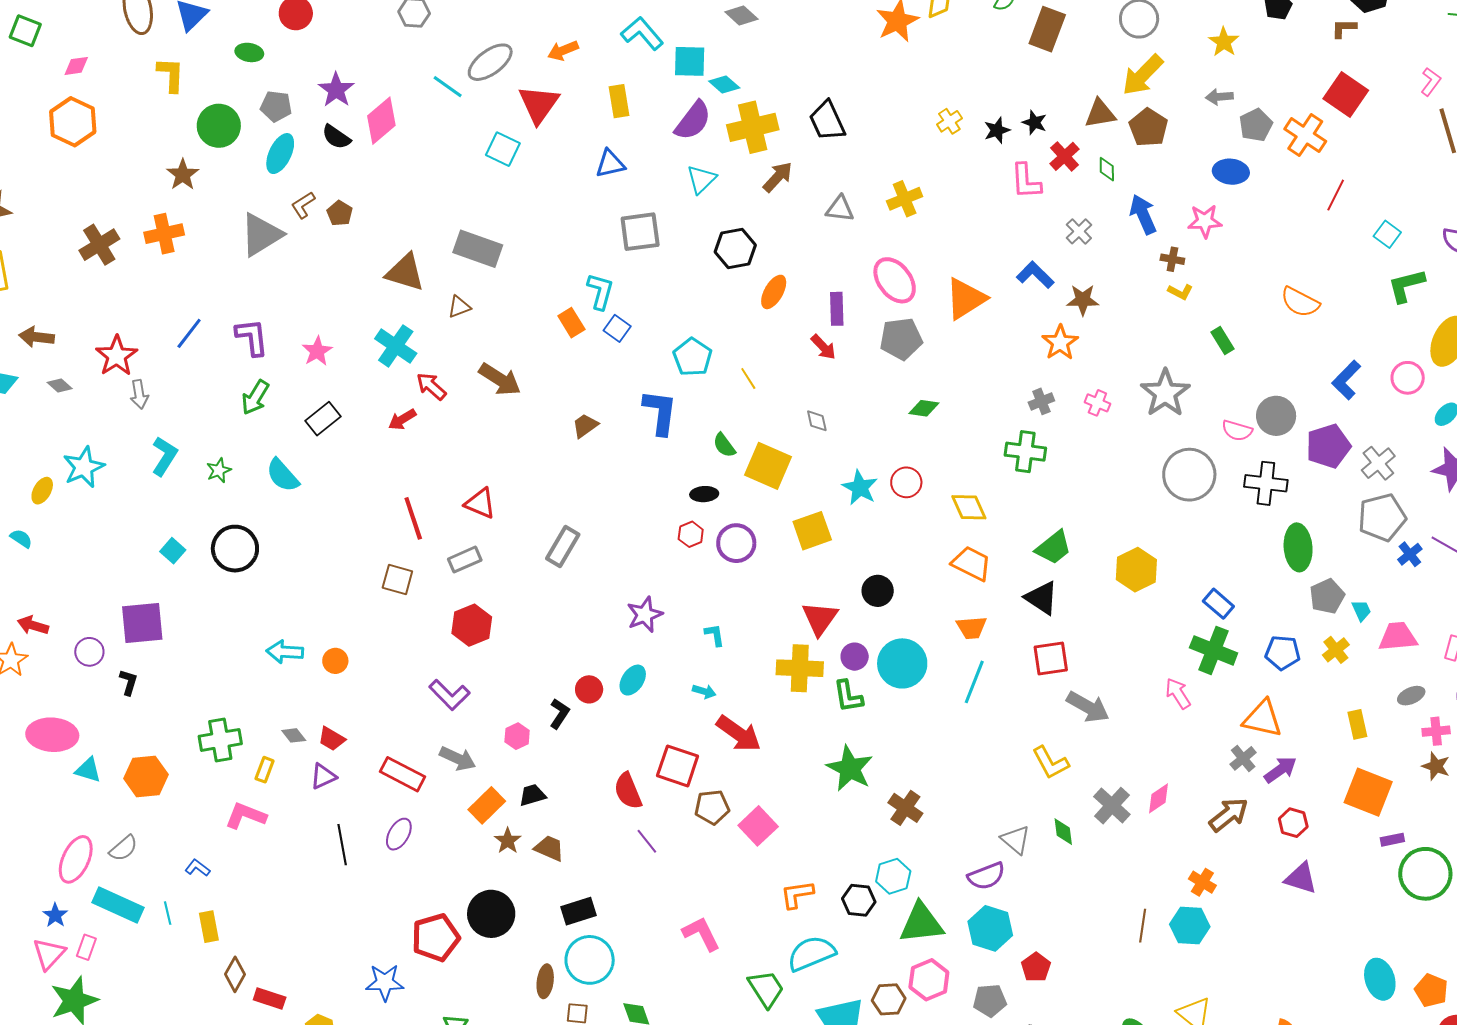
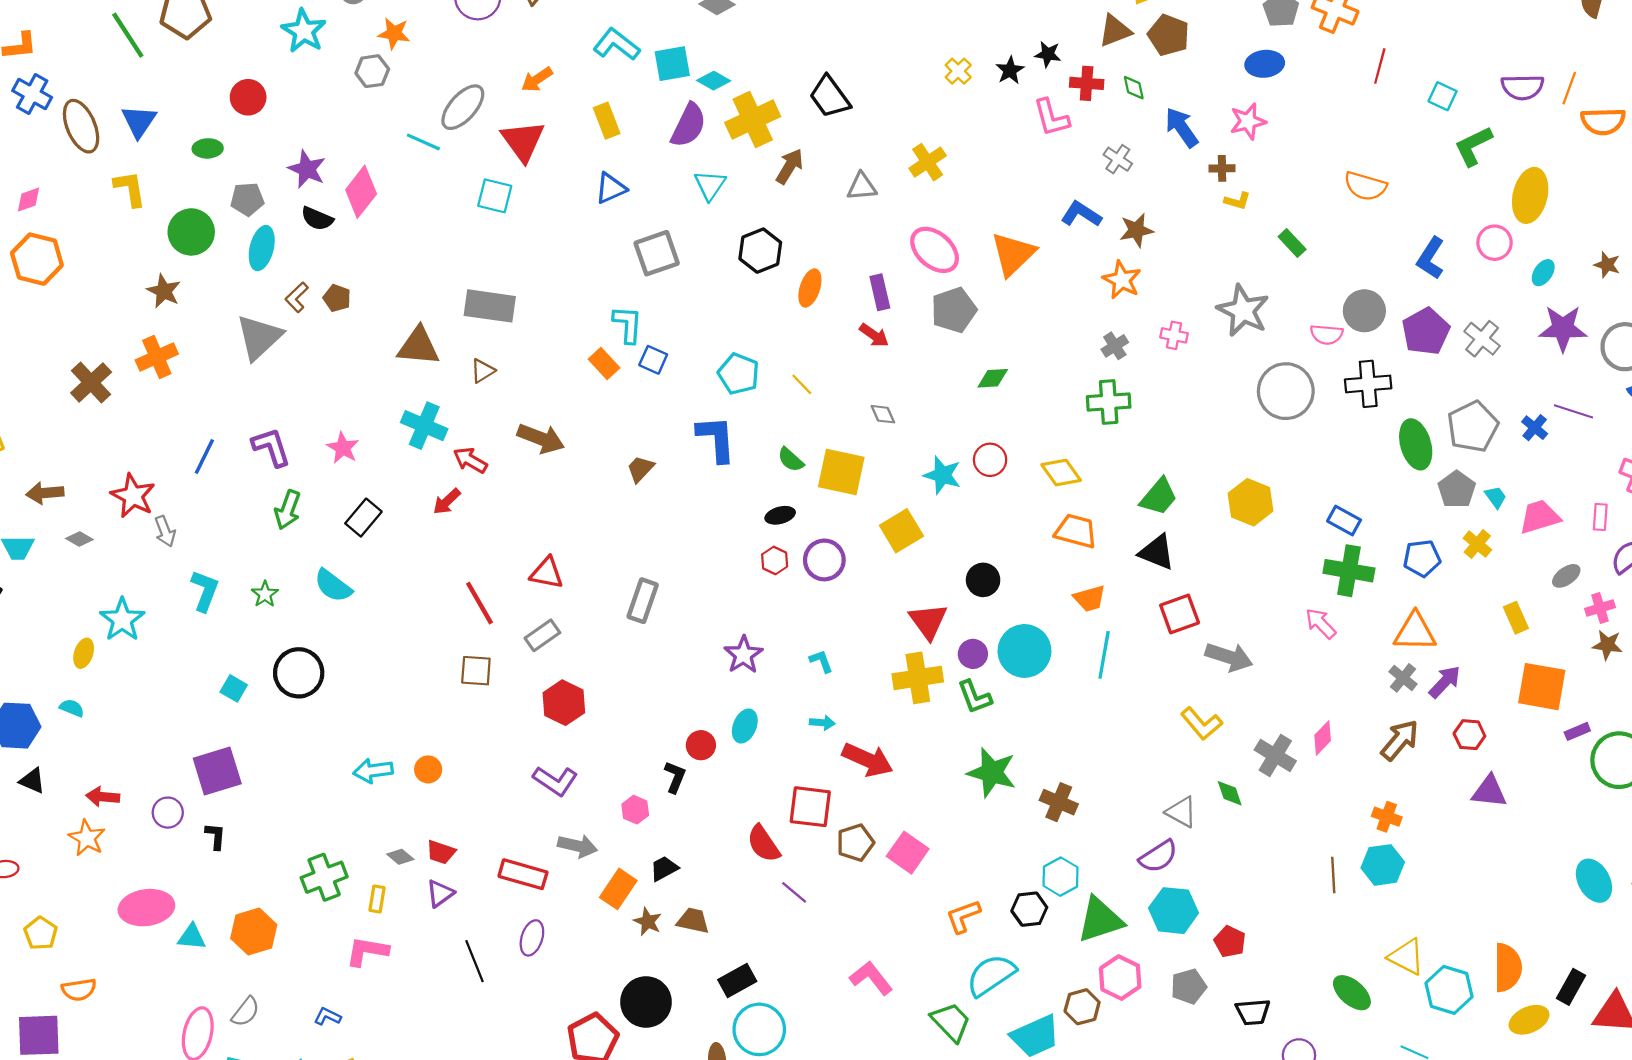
red cross: (1064, 156) -> (1087, 83), turned -32
gray pentagon: (1382, 517) -> (1473, 427), moved

